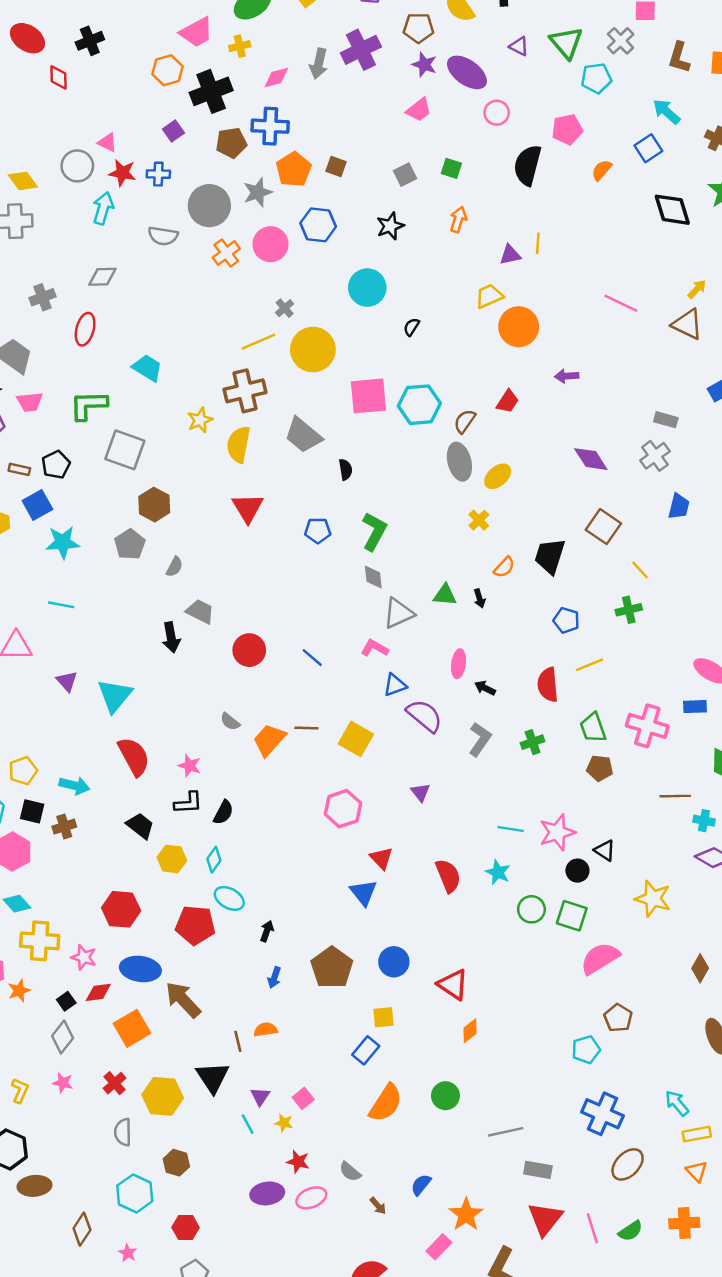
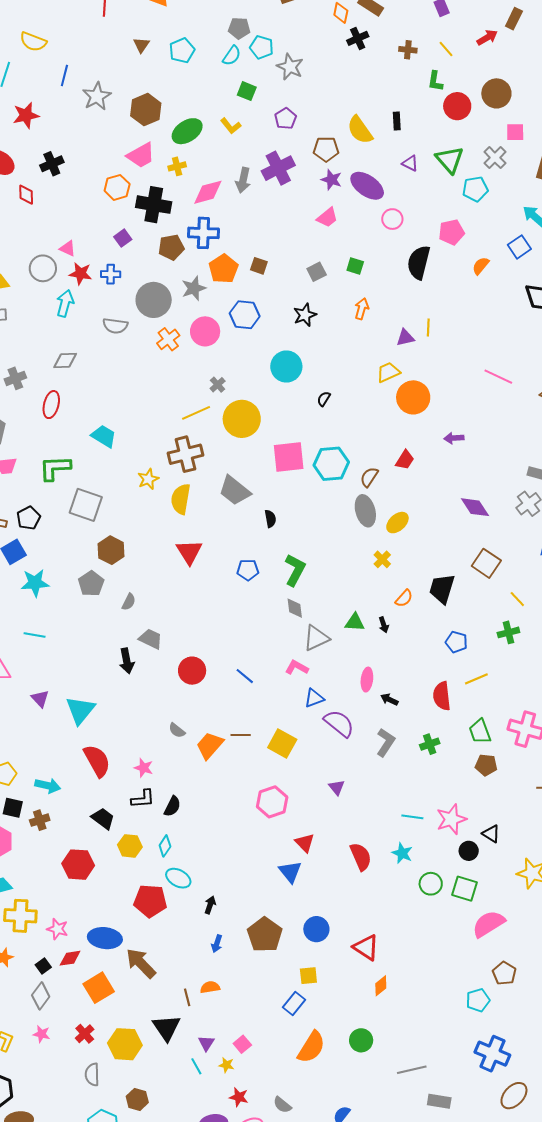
pink diamond: (276, 77) -> (208, 192), size x1.4
black cross: (211, 91) -> (154, 205), turned 32
red hexagon: (121, 909) -> (78, 865), moved

